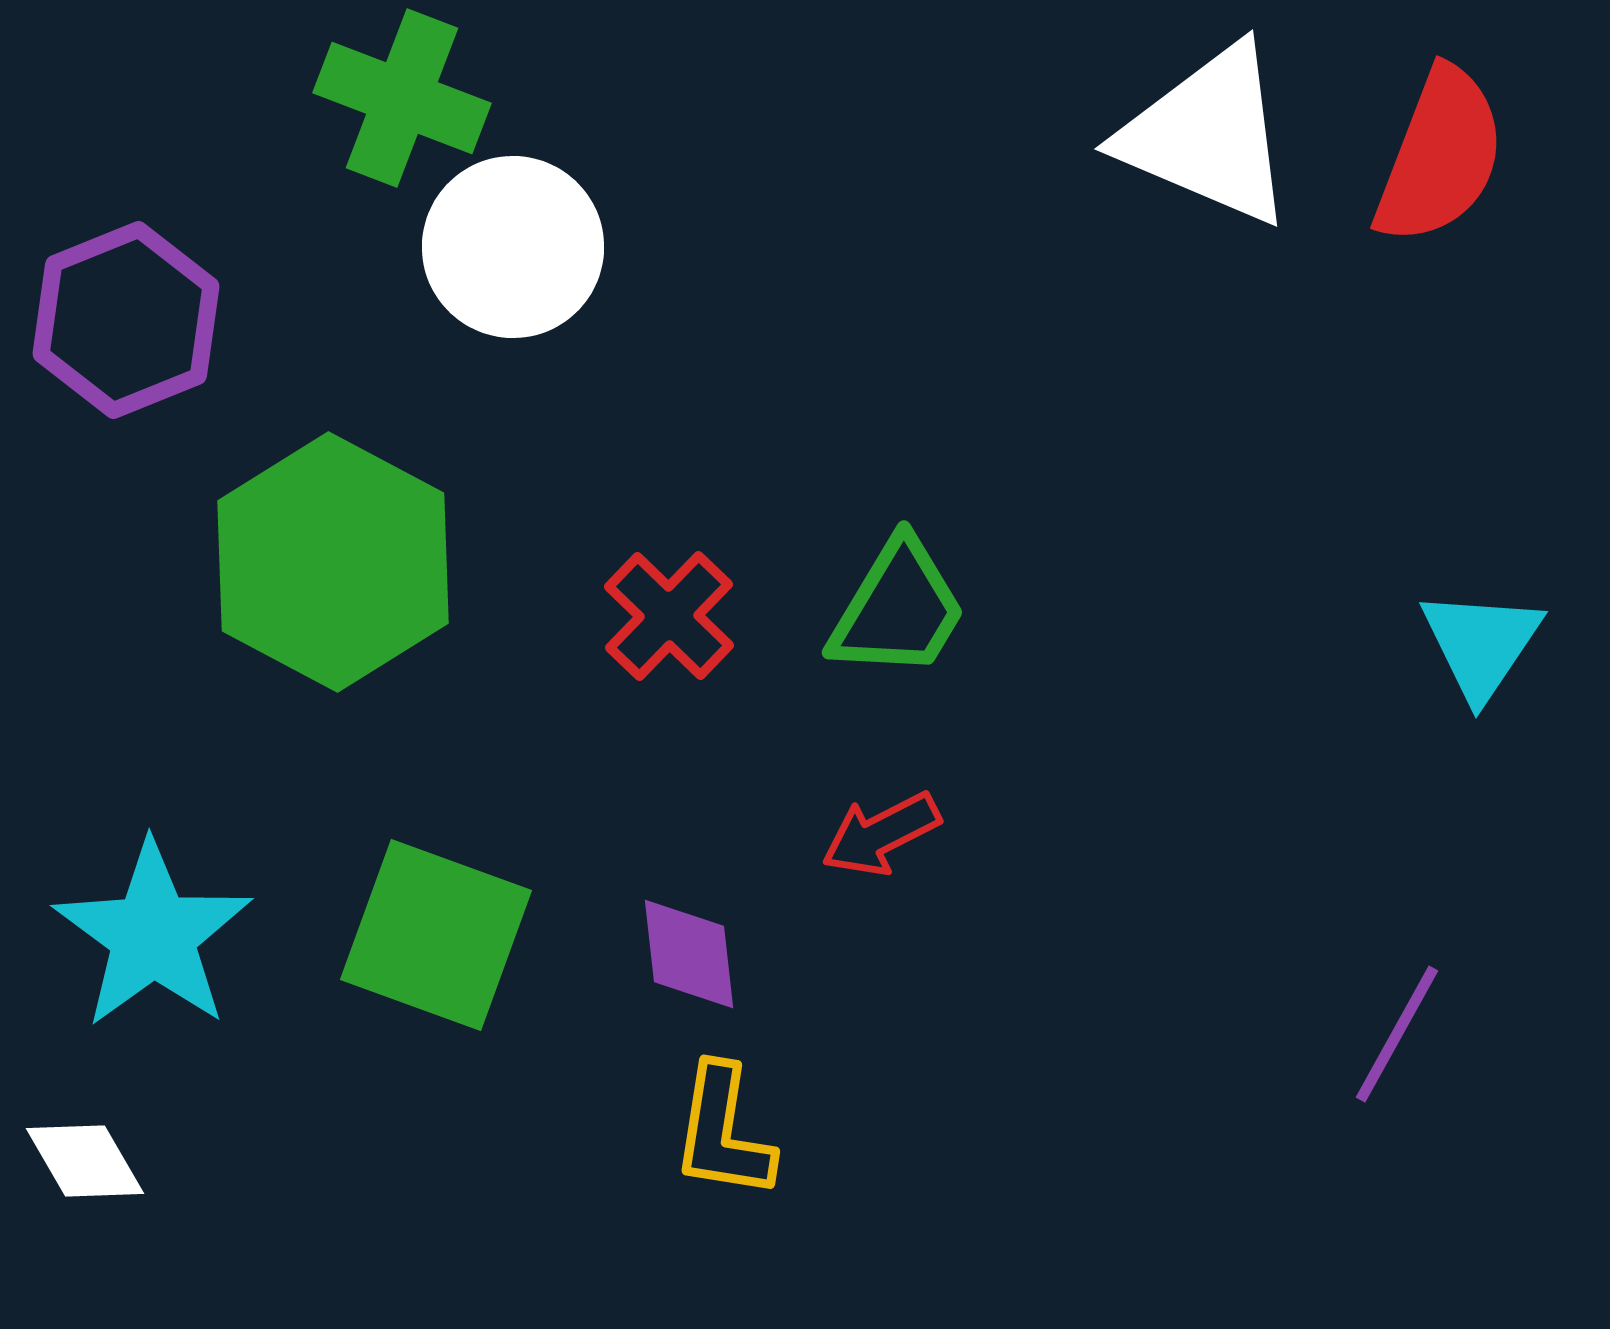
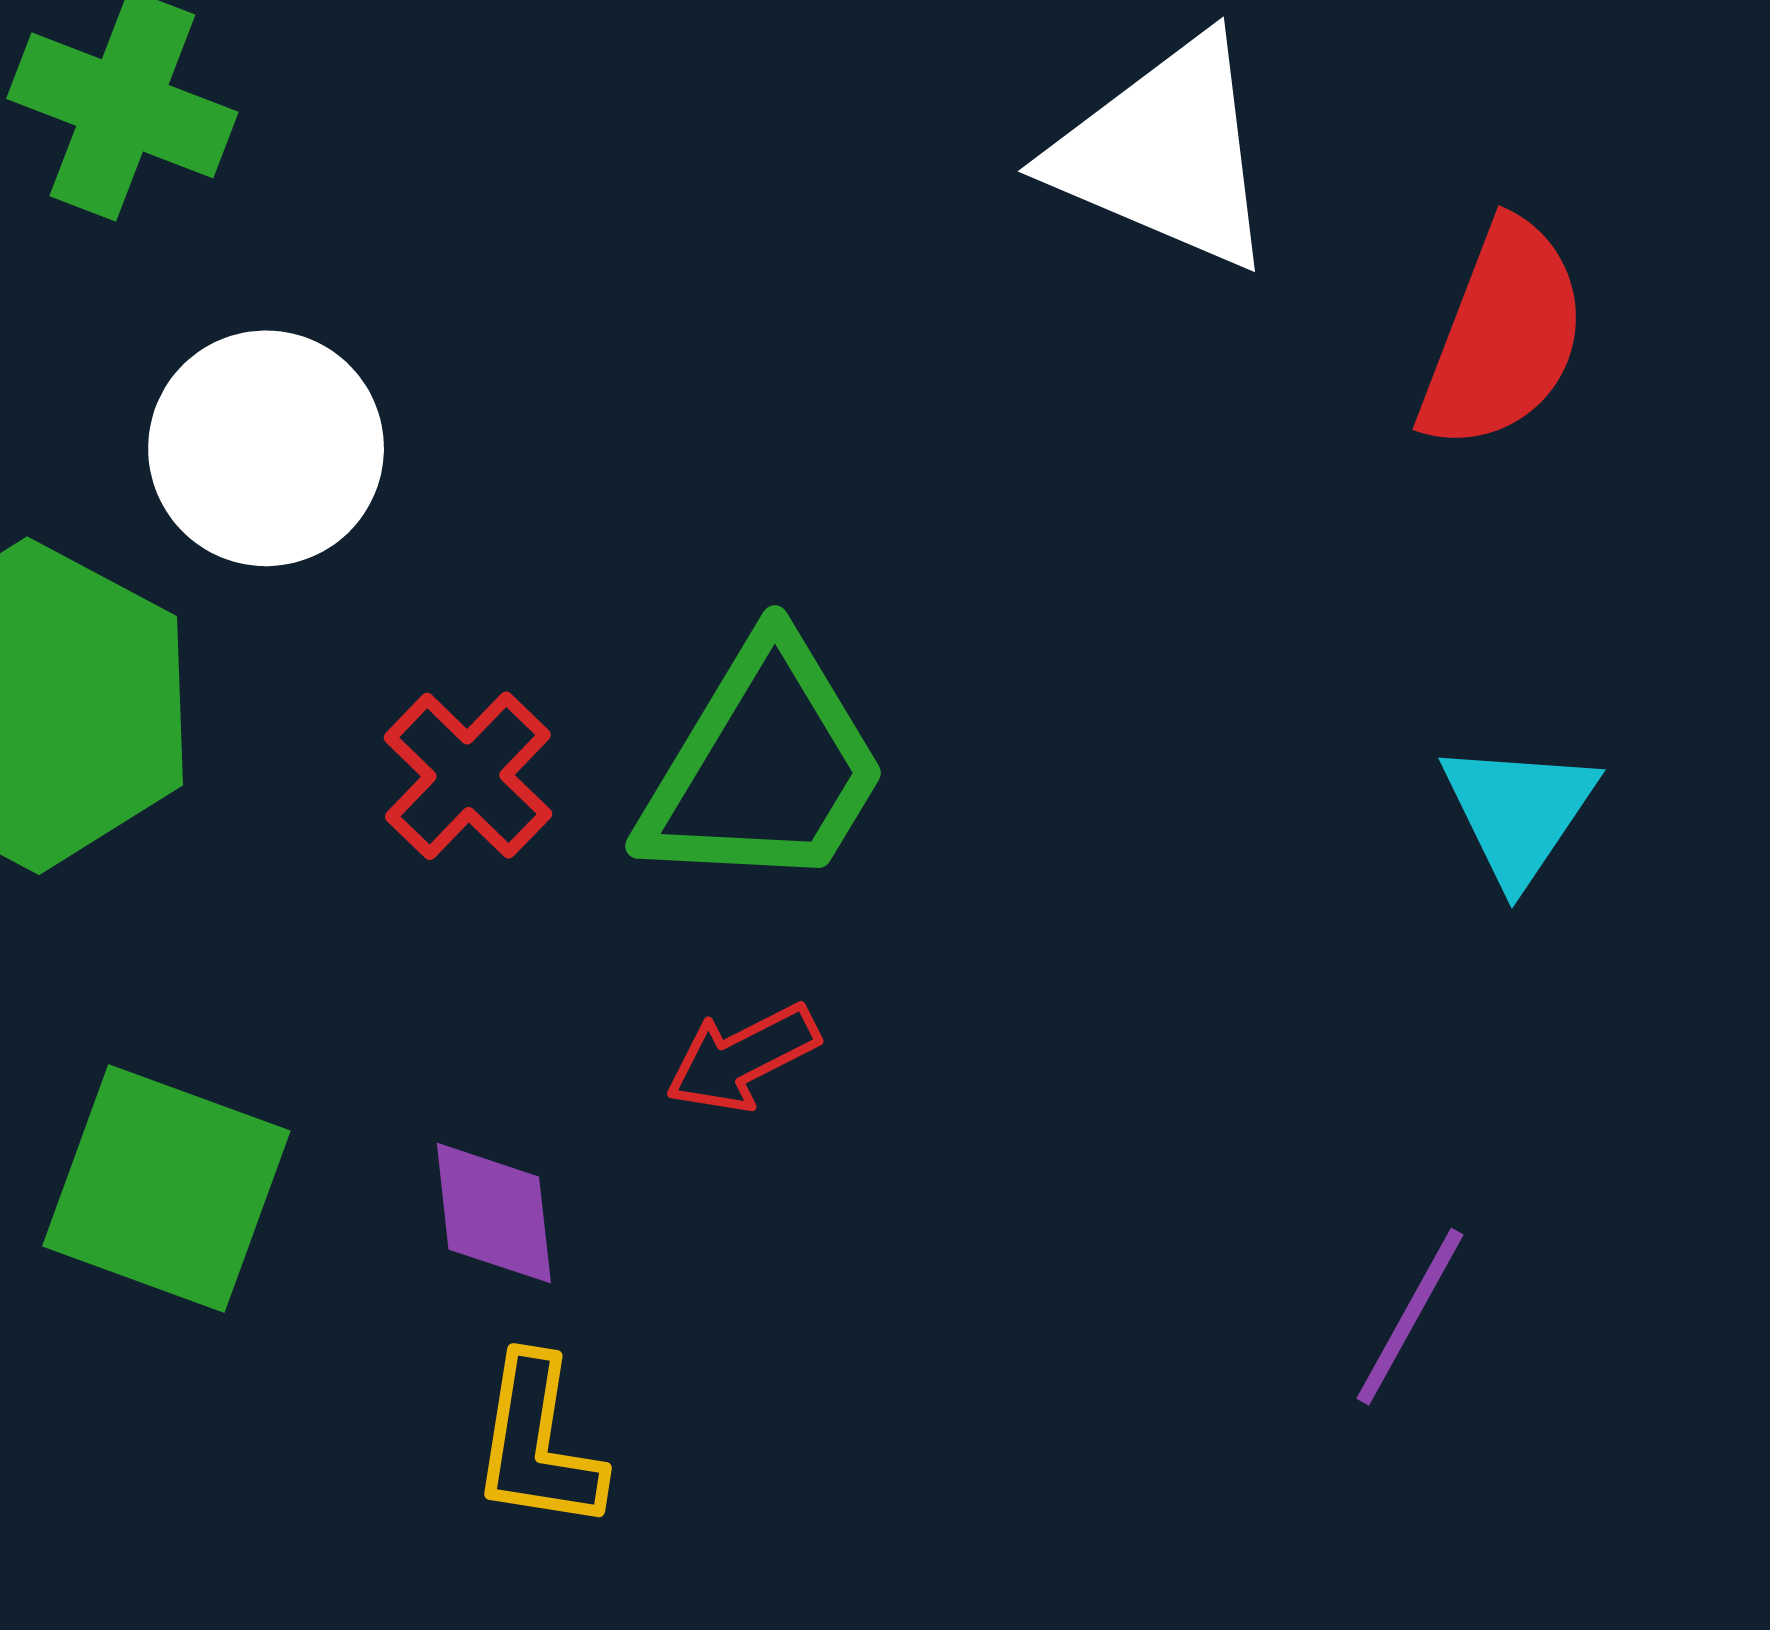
red semicircle: (1440, 156) -> (1503, 336), moved
white circle: (513, 247) -> (266, 448), moved
green trapezoid: (898, 609) -> (764, 767), size x1.4

